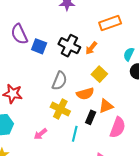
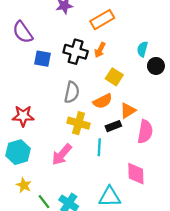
orange rectangle: (110, 23) -> (102, 20), moved
purple semicircle: (19, 34) -> (23, 32), moved
black rectangle: (91, 117) -> (113, 126), turned 56
pink arrow: (40, 134) -> (62, 154), size x1.5

